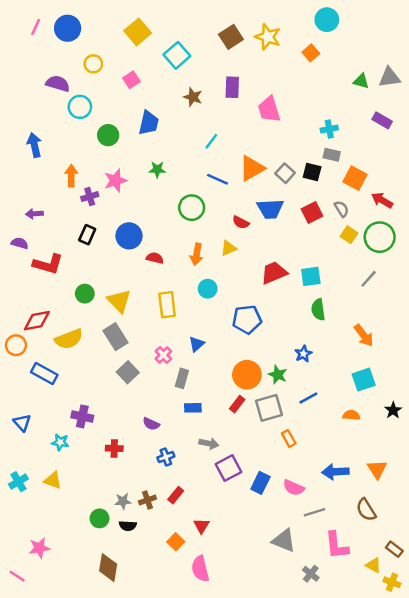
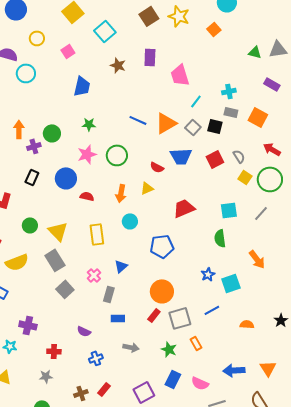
green circle: (108, 135) -> (52, 133), moved
cyan line: (211, 141) -> (196, 101), moved
orange square: (355, 178) -> (258, 117), moved
blue line: (217, 179) -> (138, 120), moved
pink star: (115, 181) -> (87, 154), moved
cyan square: (311, 276) -> (229, 210), moved
green star: (278, 375) -> (169, 349), moved
cyan square: (364, 380) -> (231, 283), moved
purple square: (229, 468) -> (144, 392), moved
gray star: (123, 501) -> (46, 376), moved

